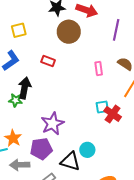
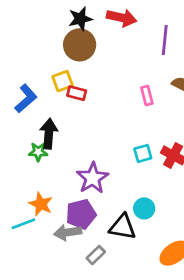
yellow square: (19, 30) -> (63, 81), moved
brown circle: (69, 32) -> (80, 45), moved
cyan square: (102, 107) -> (143, 153), moved
gray arrow: (20, 165) -> (68, 232), moved

